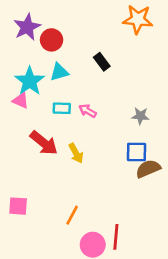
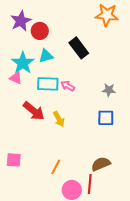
black rectangle: (102, 62) -> (79, 48), size x1.5
cyan rectangle: (62, 108) -> (48, 84), size x1.5
brown semicircle: (148, 169) -> (101, 164), moved

